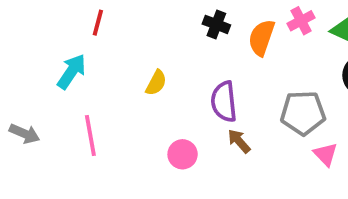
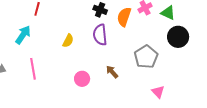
purple semicircle: (224, 102) -> (100, 35), moved
gray pentagon: (303, 113) -> (146, 57), turned -30
pink triangle: (326, 154) -> (158, 92), moved

